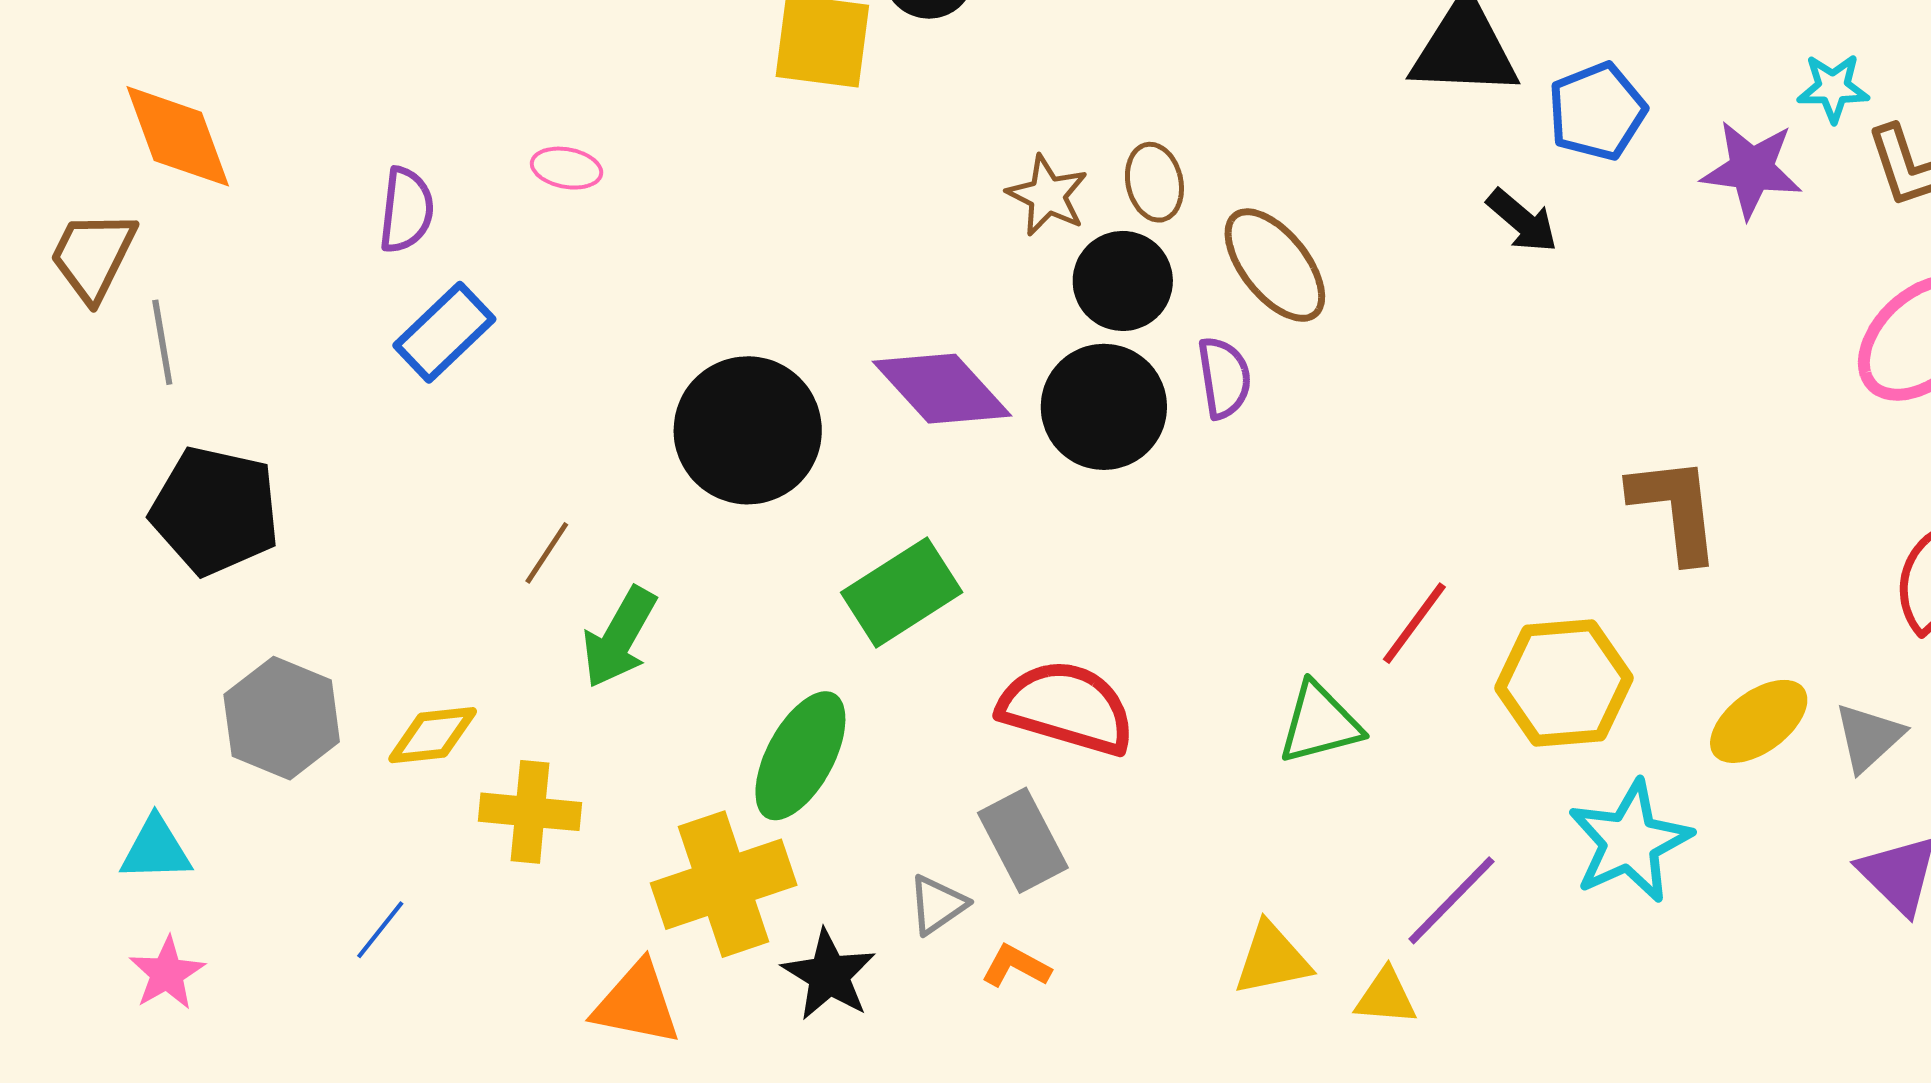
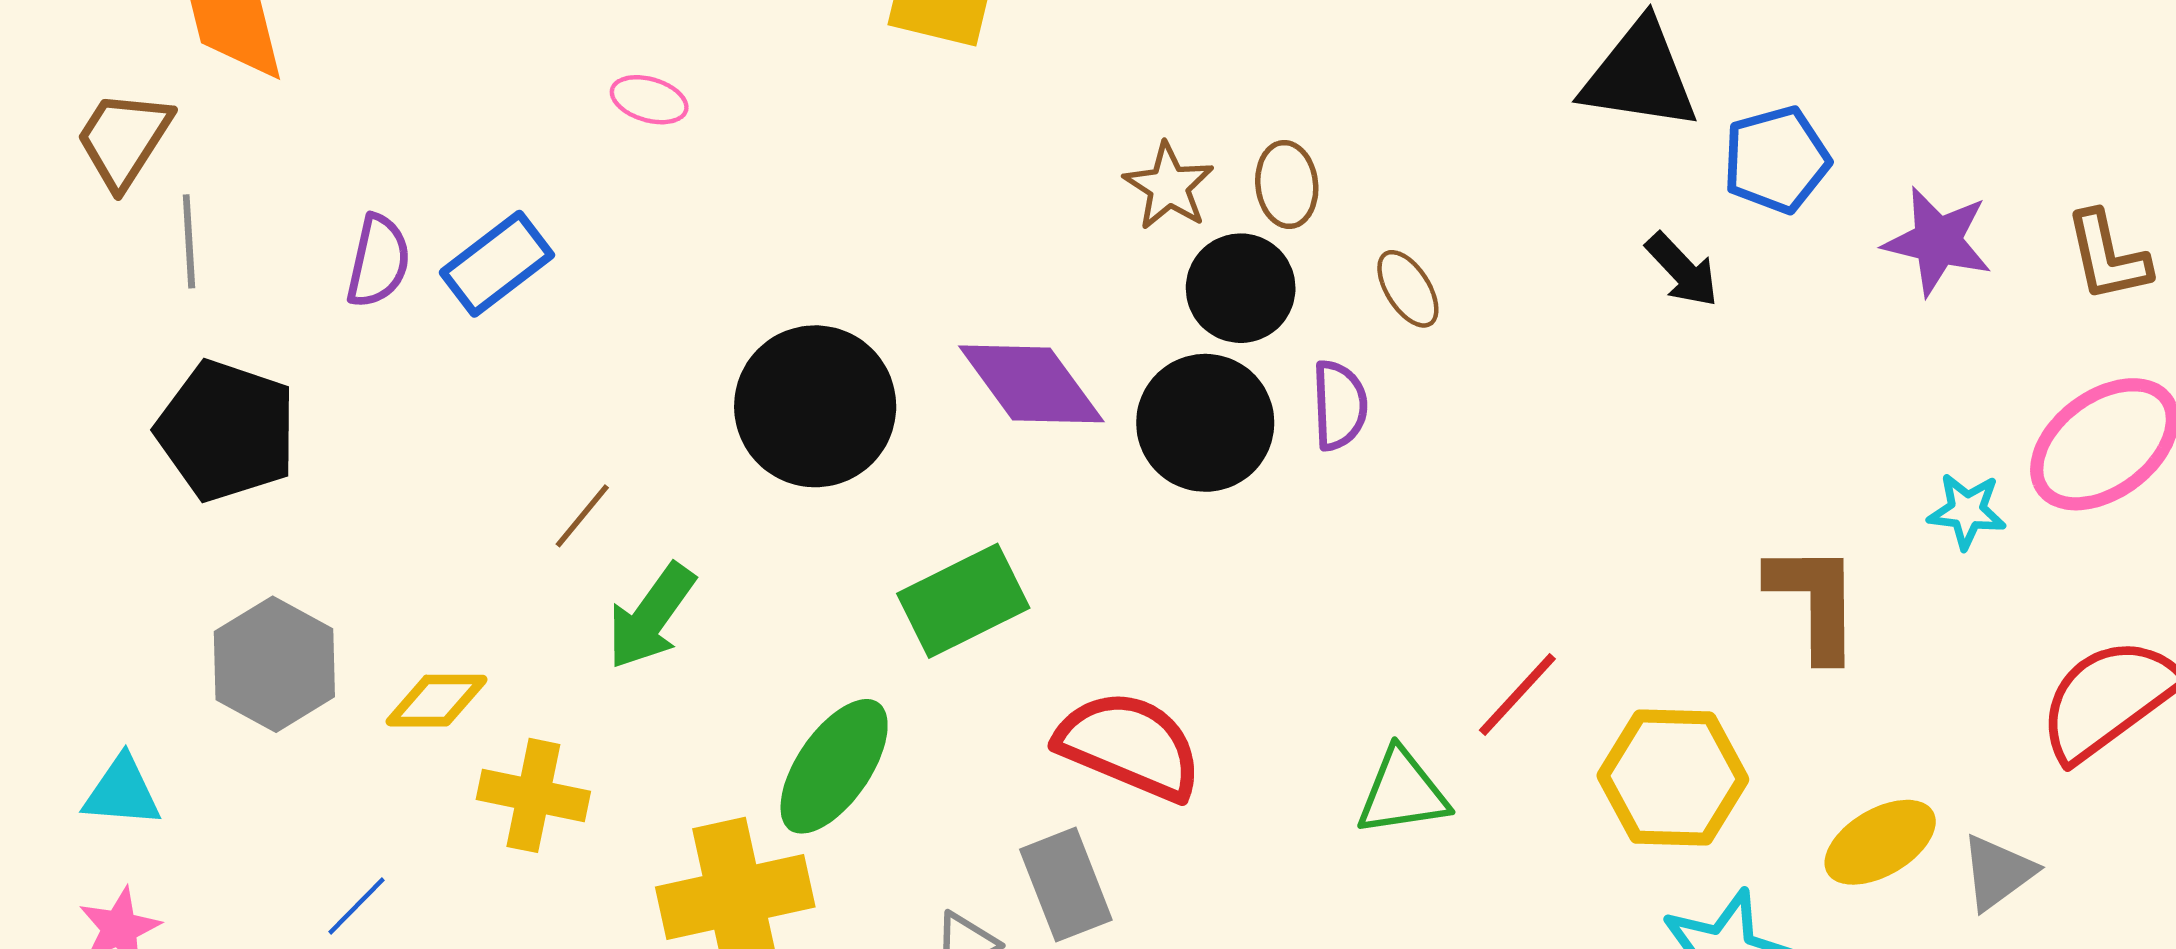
cyan star: (1833, 88) -> (1967, 511), moved
purple semicircle: (406, 210) -> (378, 261), moved
brown ellipse: (1275, 265) -> (1408, 289), size x0.6

